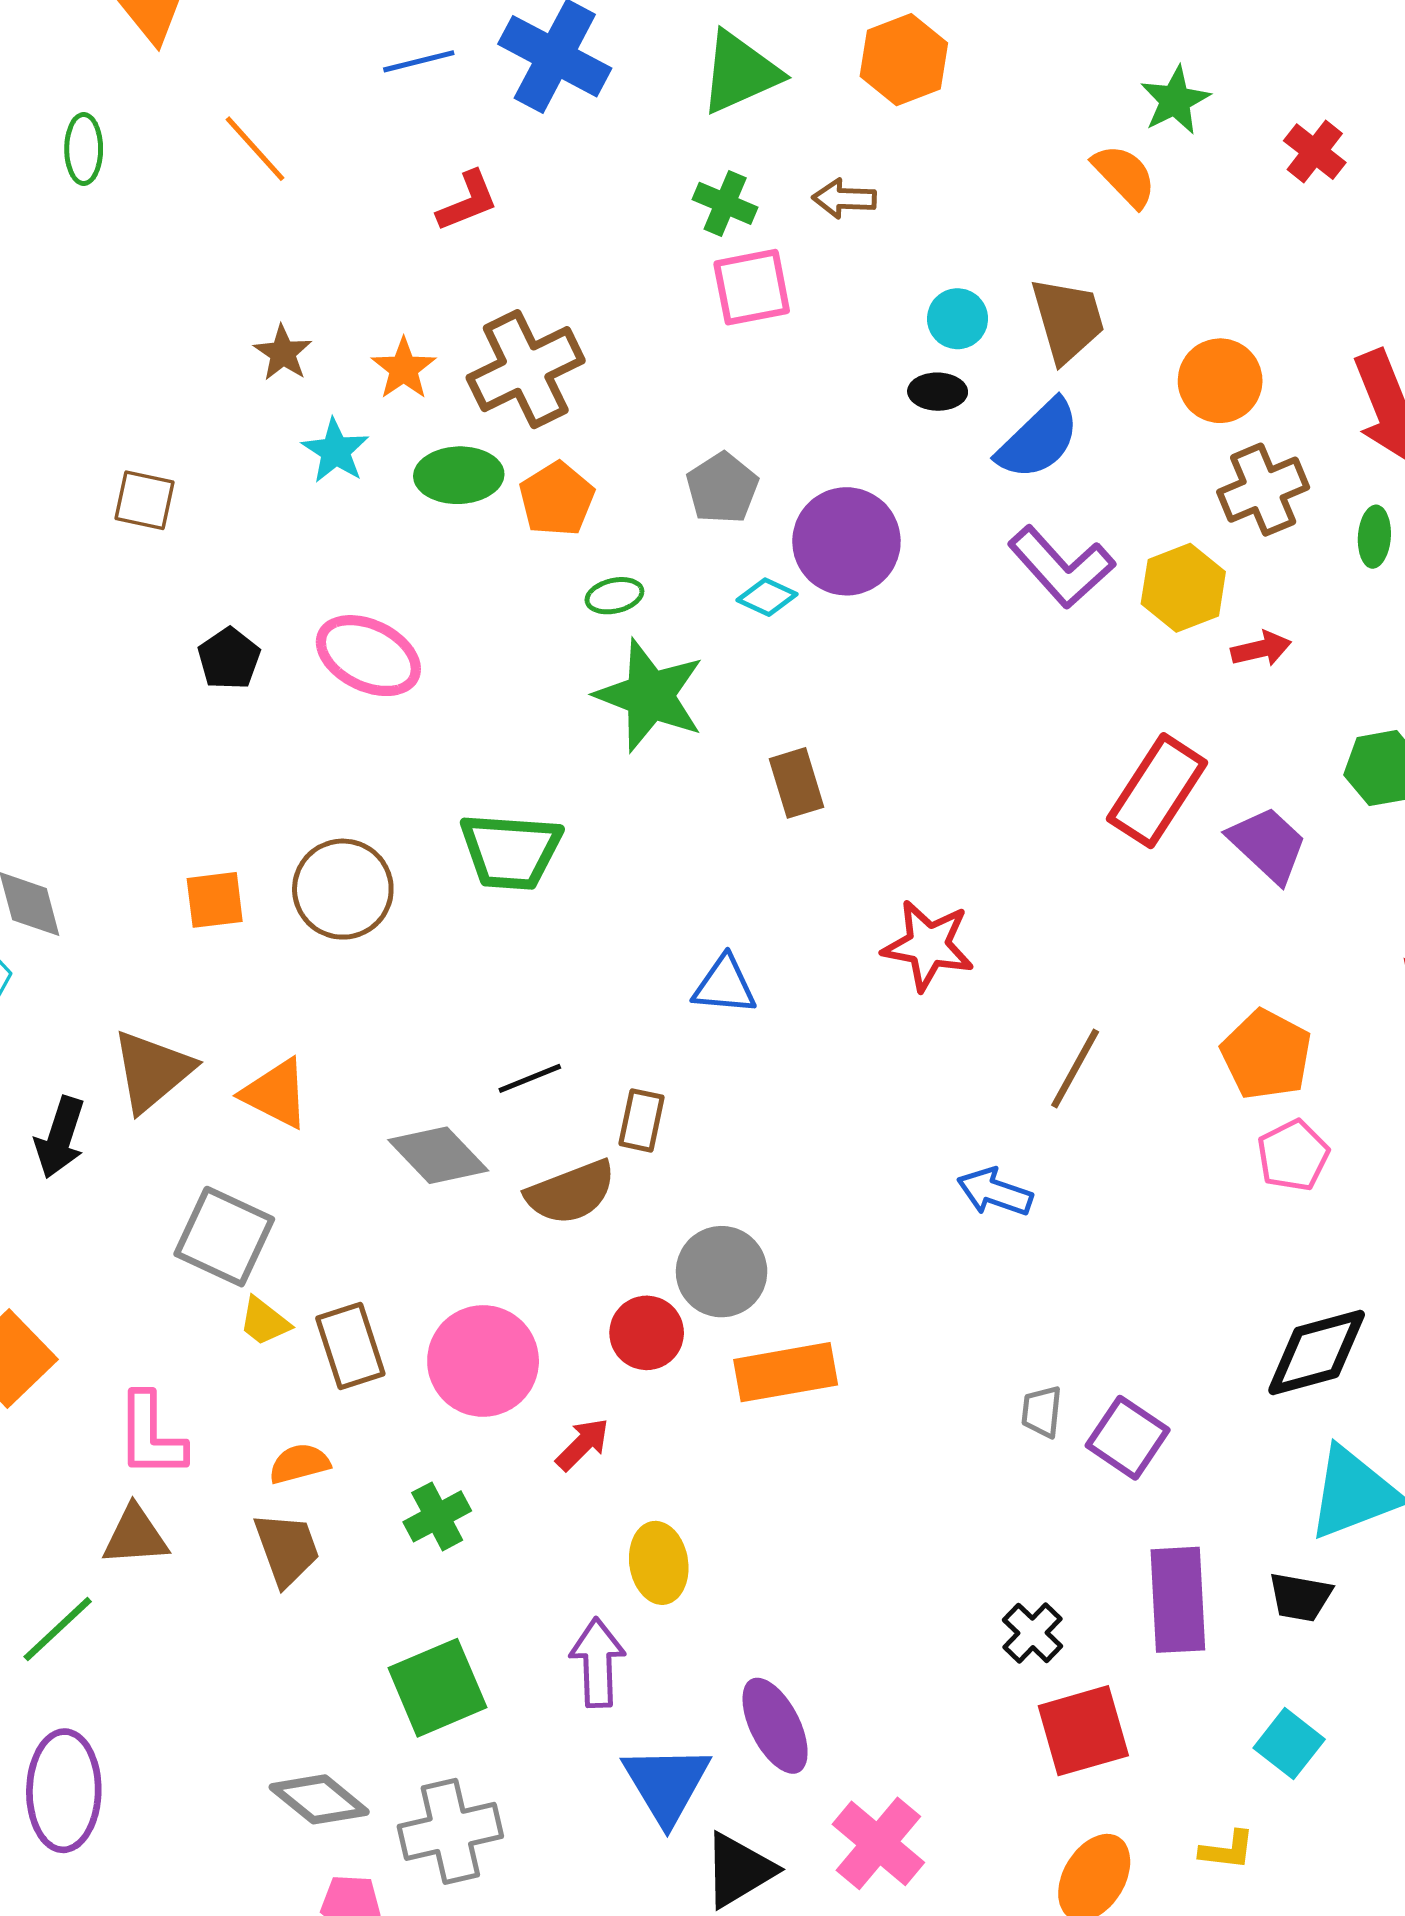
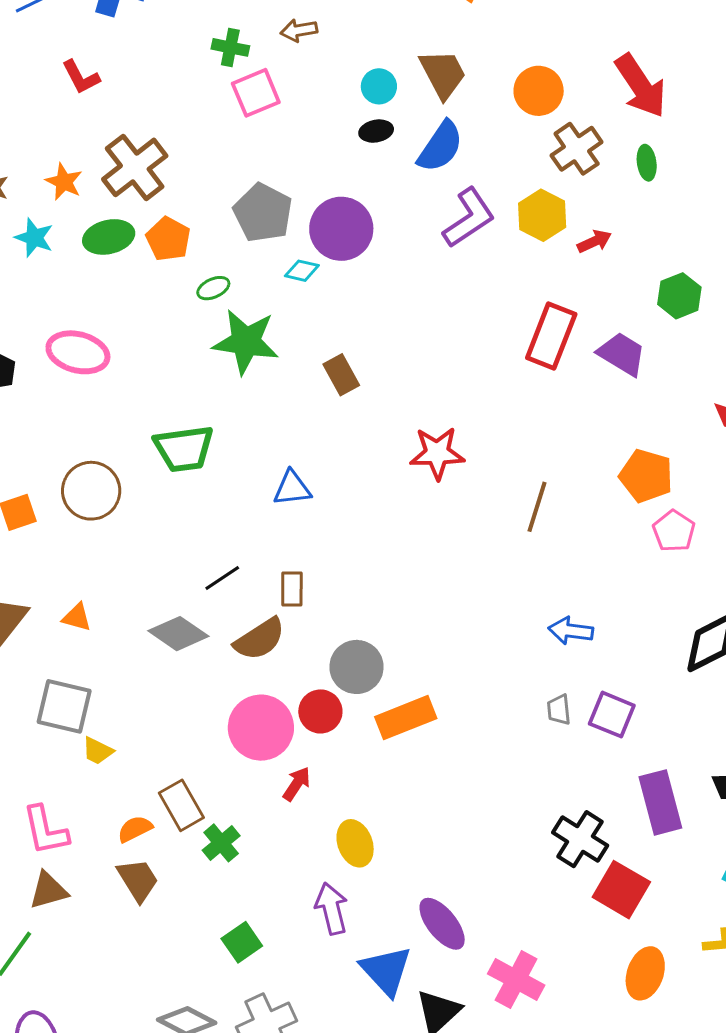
red L-shape: (467, 201) -> (81, 77), turned 96
gray pentagon: (722, 488) -> (263, 213), size x1.4
purple L-shape: (1061, 567) -> (469, 218), turned -70
blue triangle: (725, 985) -> (292, 488), moved
orange triangle: (276, 1094) -> (77, 617), size x0.7
blue arrow: (995, 1192) -> (571, 631), moved
brown rectangle: (350, 1346) -> (181, 805), moved
pink circle: (483, 1361) -> (261, 728), moved
black cross: (1033, 1633) -> (580, 839), size x1.5
green square: (437, 1688) -> (242, 942), size x0.7
red square: (1083, 1731) -> (621, 890), turned -32

